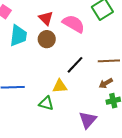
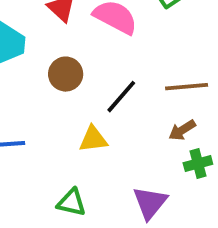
brown circle: (47, 39) -> (66, 74), moved
green triangle: (46, 103) -> (72, 203), moved

